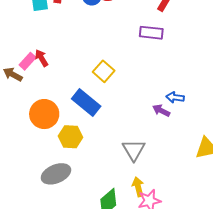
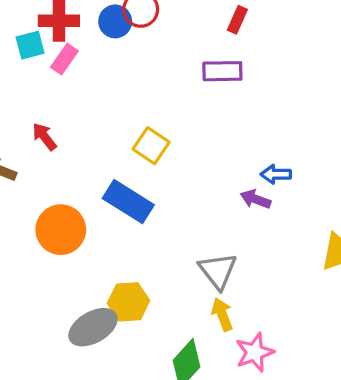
pink rectangle: (28, 61) -> (64, 59), moved
yellow hexagon: (71, 137) -> (129, 302), moved
yellow arrow: (138, 187) -> (222, 314), moved

